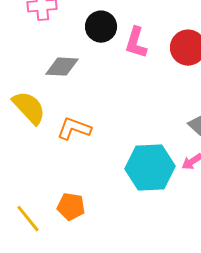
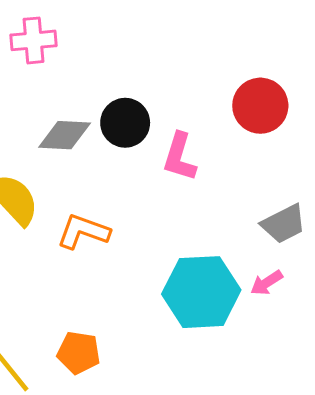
black circle: (101, 27) -> (125, 123), moved
pink L-shape: (136, 43) -> (180, 157), moved

